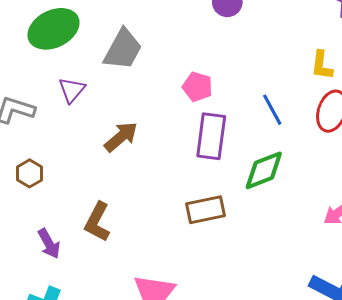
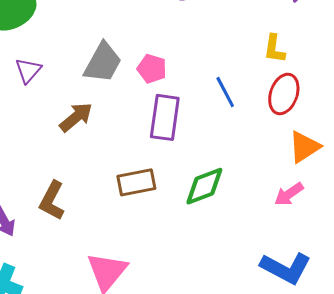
gray trapezoid: (123, 49) -> (103, 63), moved
green diamond: (264, 170) -> (204, 186), moved
brown rectangle: (205, 210) -> (136, 182), moved

